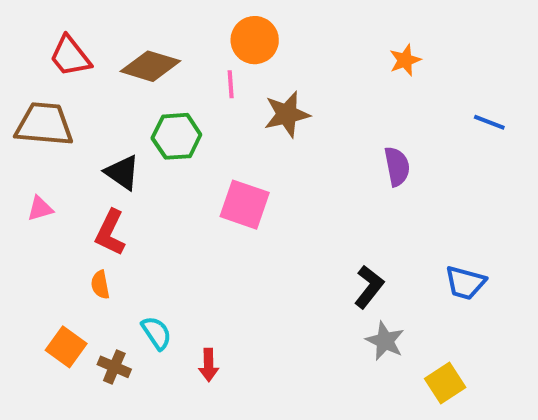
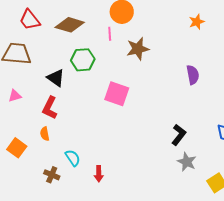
orange square: (66, 347) -> (17, 148), moved

